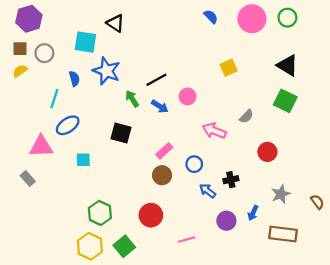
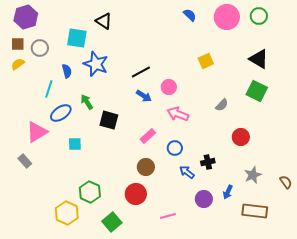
green arrow: (132, 99) -> (87, 102), moved
pink arrow: (214, 131) -> (178, 114), moved
pink triangle: (41, 146) -> (37, 132), turned -30
brown circle: (162, 175) -> (146, 167), moved
yellow hexagon: (90, 246) -> (67, 213), moved

